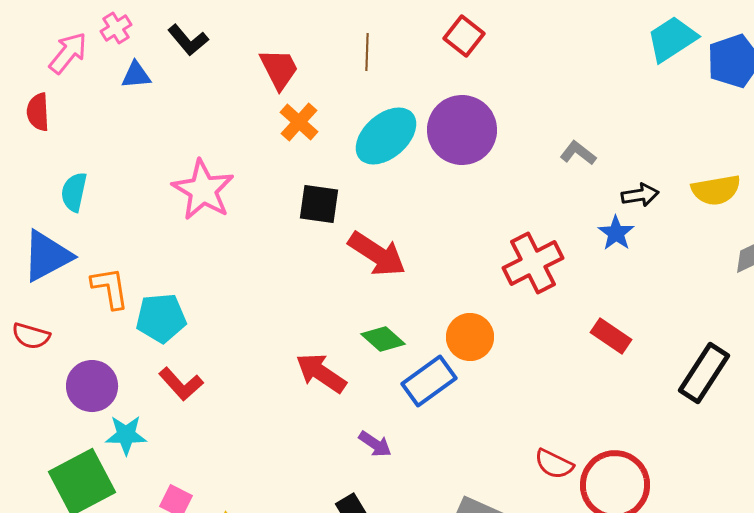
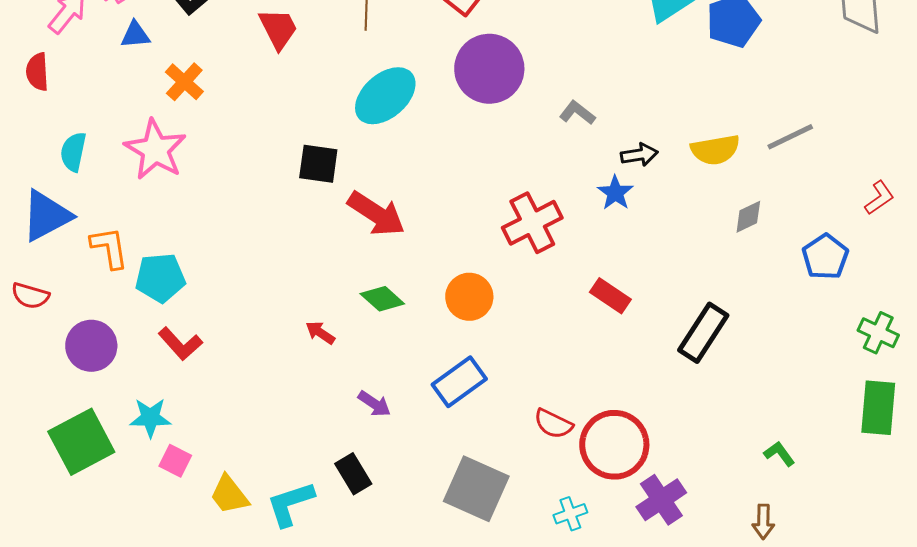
orange cross: (299, 122) -> (184, 82), moved
purple circle: (462, 130) -> (489, 69), moved
pink star: (203, 190) -> (155, 150), moved
red arrow: (321, 373) -> (320, 333), size x0.6
blue rectangle: (429, 381) -> (459, 382), moved
cyan star: (126, 435) -> (150, 418), moved

